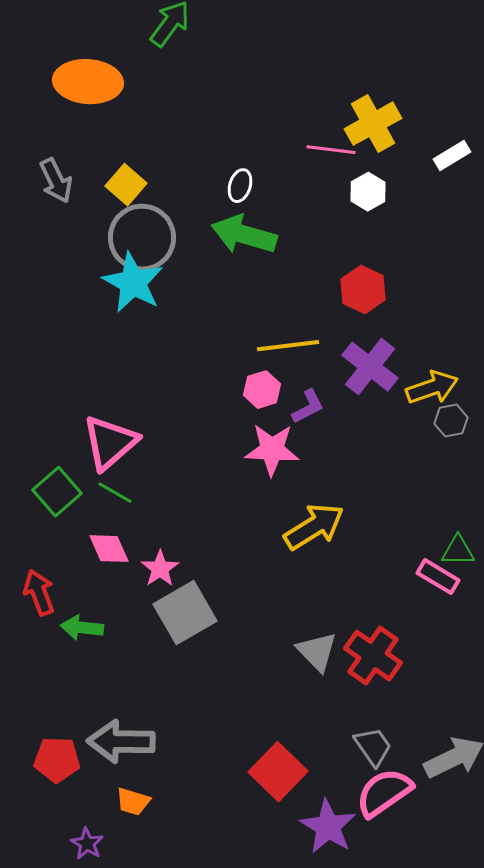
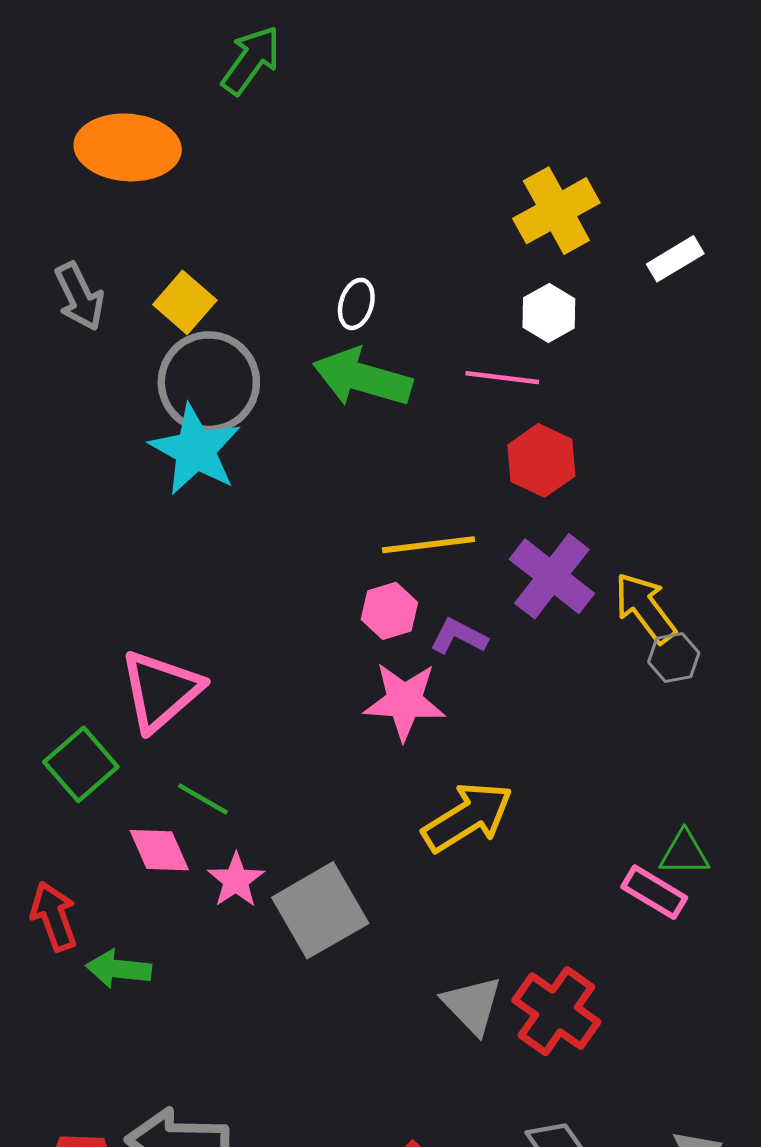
pink line: (331, 150) -> (502, 378), moved
yellow arrow: (432, 388) -> (645, 608), turned -108
purple L-shape: (308, 407) -> (459, 636), turned -126
green line: (115, 493) -> (203, 799), moved
gray square: (185, 613) -> (320, 910), moved

